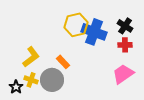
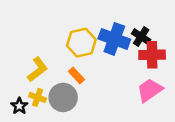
yellow hexagon: (76, 25) -> (81, 43), moved
black cross: (125, 26) -> (141, 37), moved
red cross: (125, 45) -> (152, 55), size x1.5

